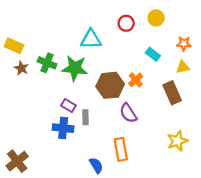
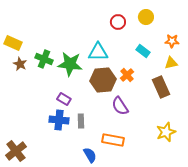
cyan triangle: (91, 39) -> (98, 52), moved
gray rectangle: (86, 117) -> (81, 121), moved
orange rectangle: (121, 149) -> (113, 140), turned -70

